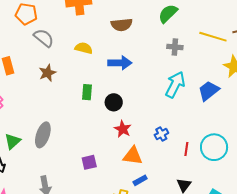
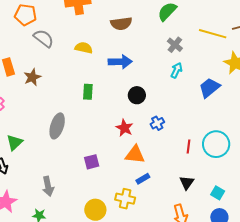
gray cross: (175, 47) -> (175, 45), turned 35
brown star: (47, 73) -> (32, 77), moved
cyan arrow: (175, 85) -> (177, 70), moved, size x0.6
black circle: (114, 102) -> (137, 95), moved
blue cross: (161, 134) -> (157, 123), moved
gray ellipse: (43, 135) -> (57, 126), moved

